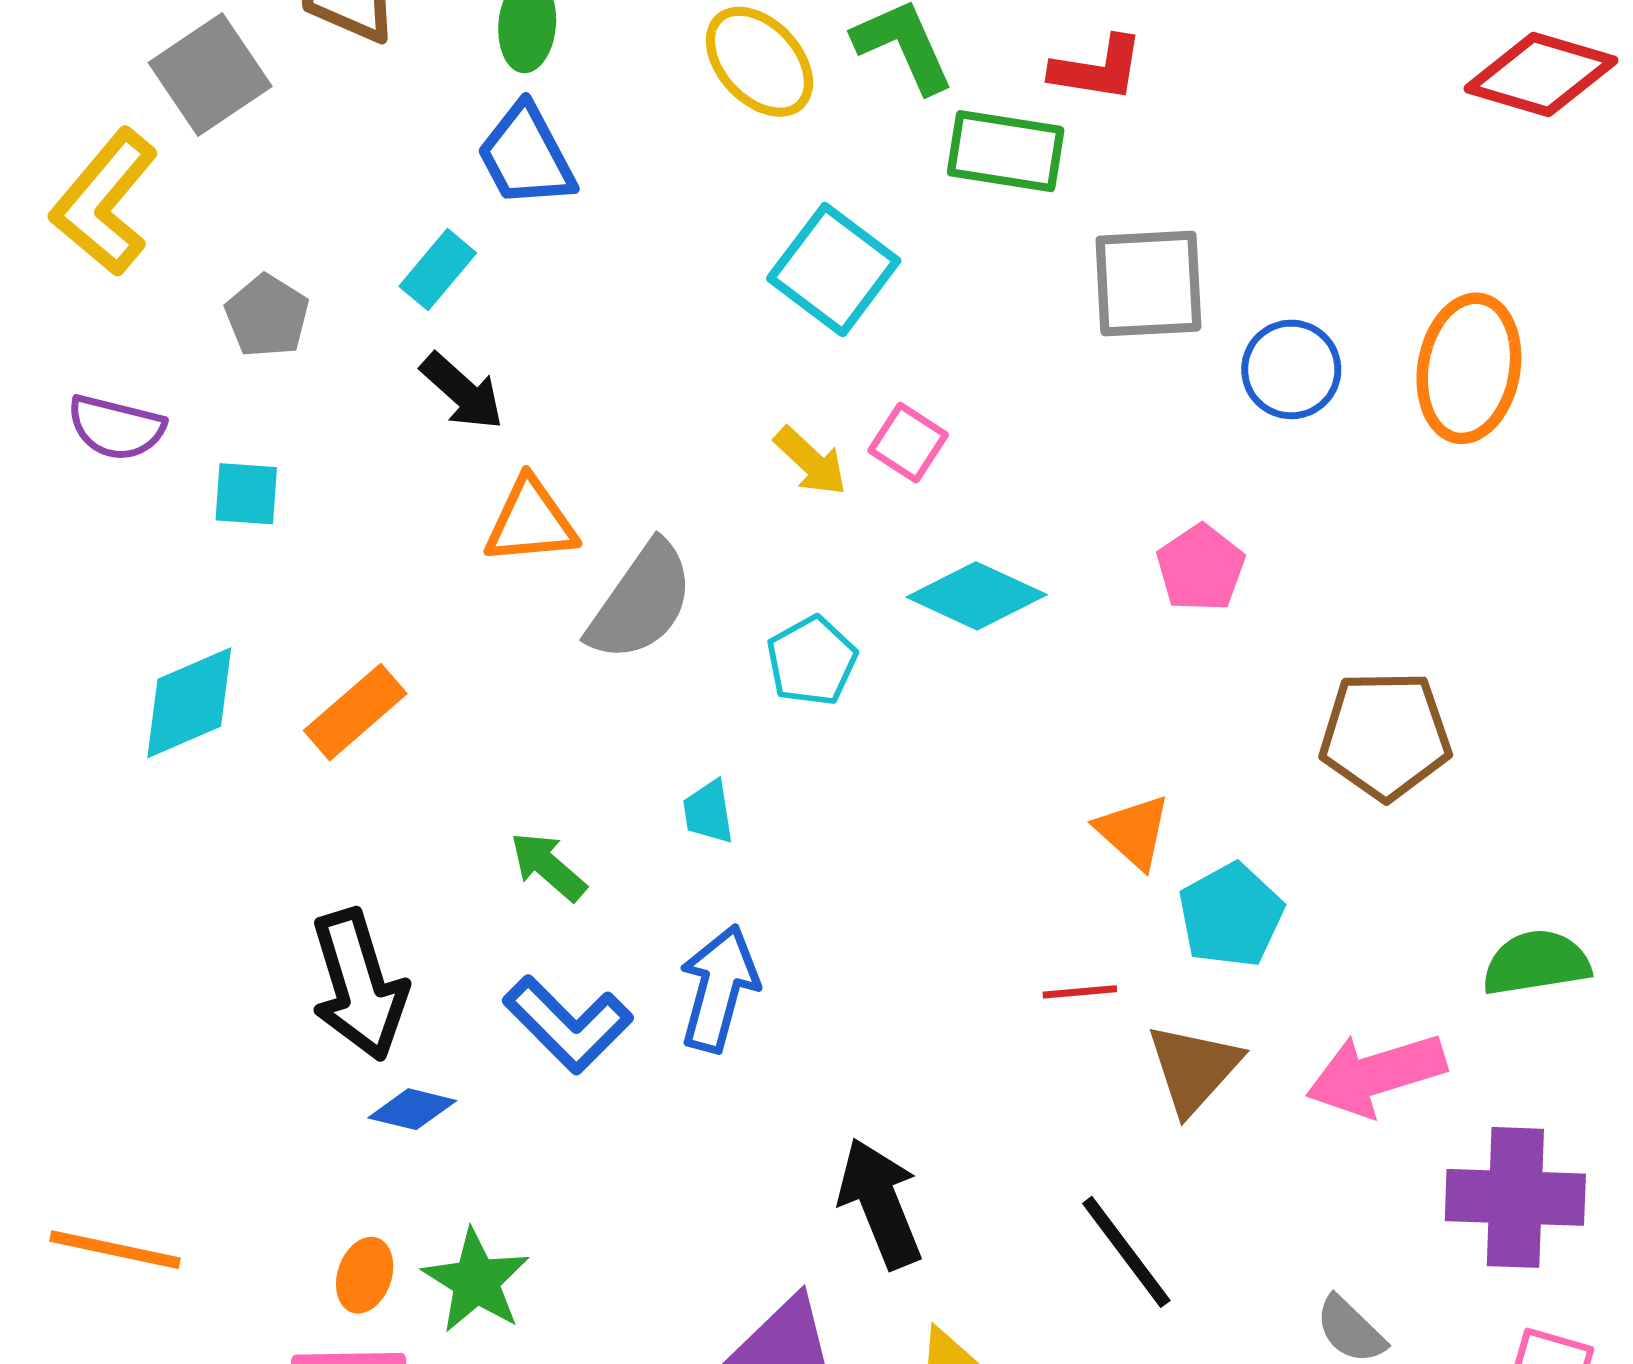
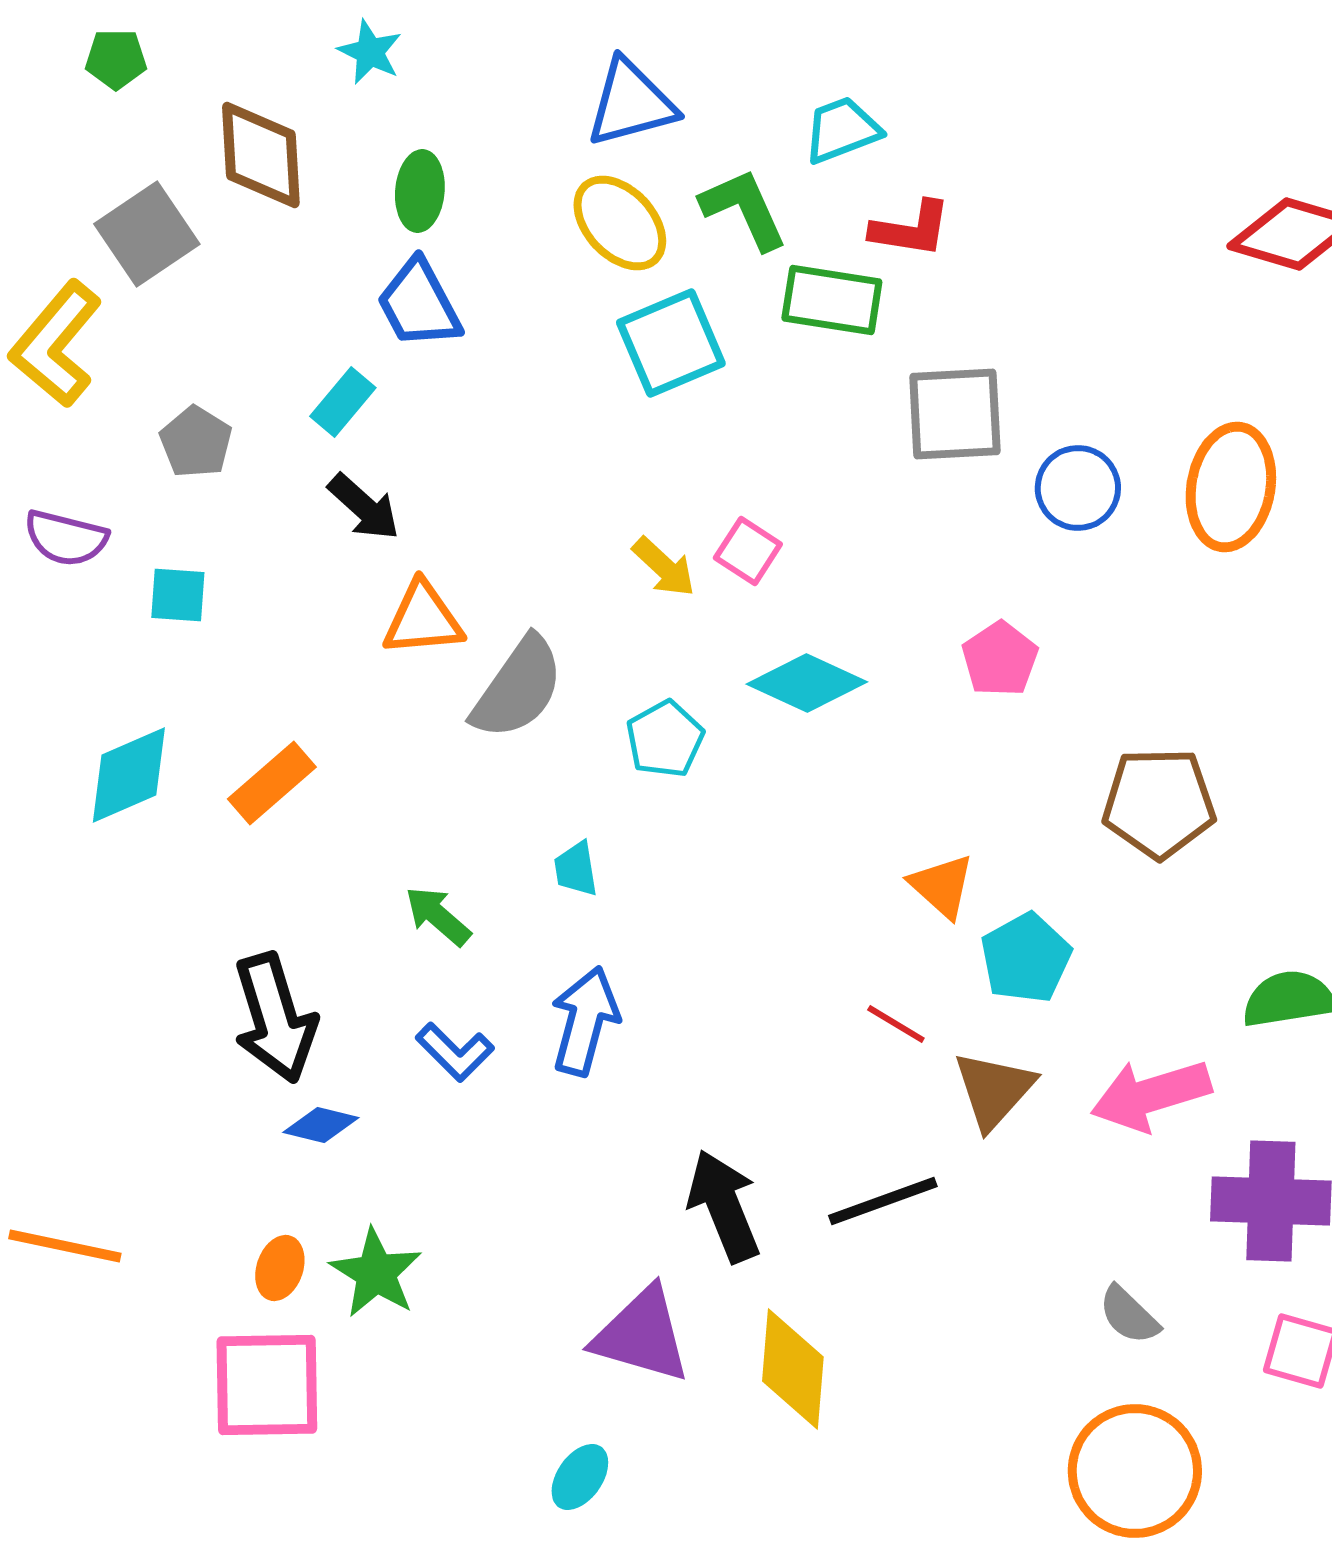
cyan square: (834, 270) -> (671, 343), moved, turned 30
red line: (1080, 992) -> (896, 1024), turned 36
blue L-shape: (568, 1024) -> (455, 1052), size x0.7
black line: (1126, 1252) -> (883, 1201), moved, turned -73

